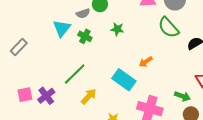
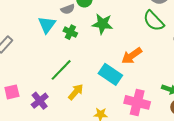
green star: (117, 29) -> (102, 24), size x1.5
orange arrow: (146, 62) -> (132, 56), size x1.5
purple cross: (46, 96) -> (40, 101), moved

